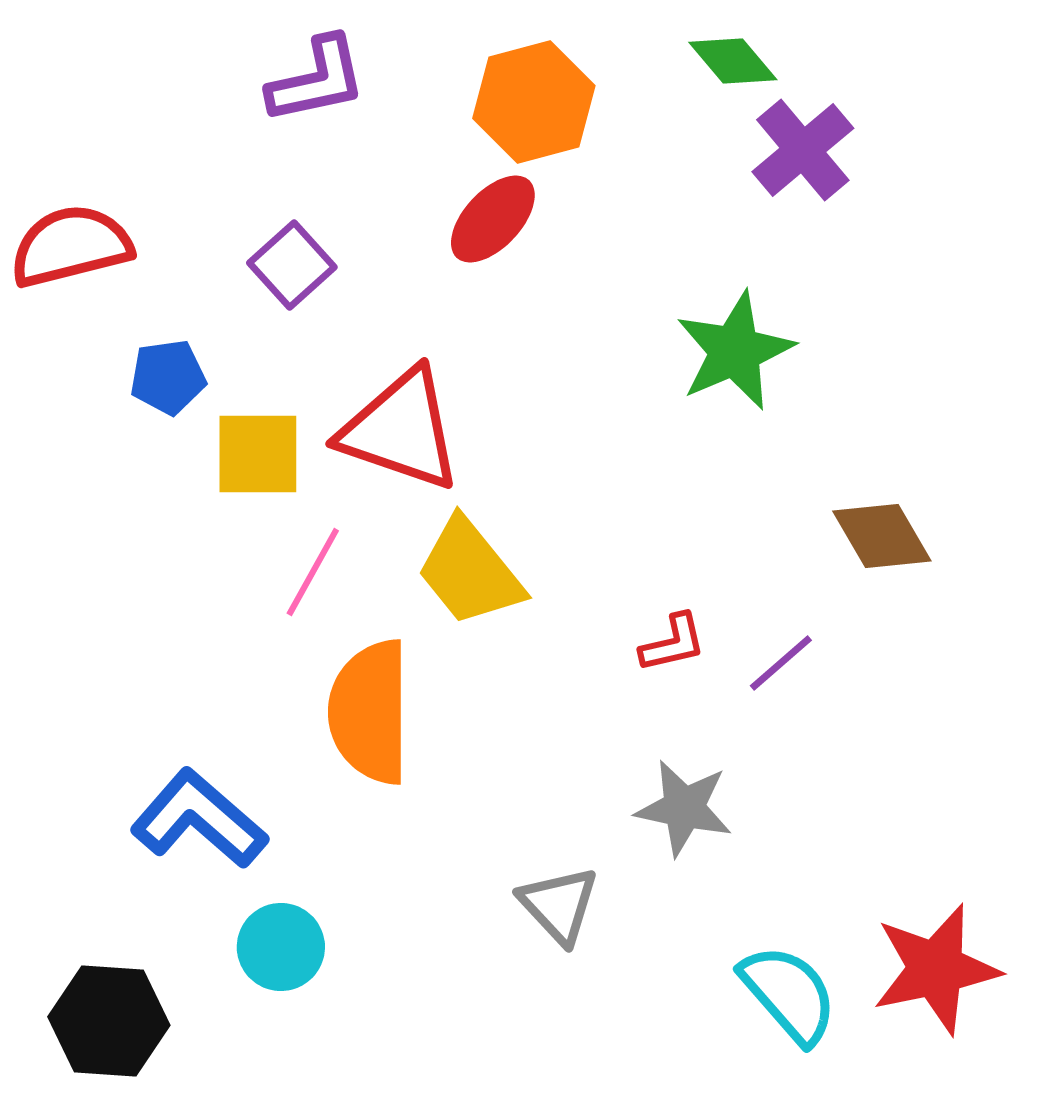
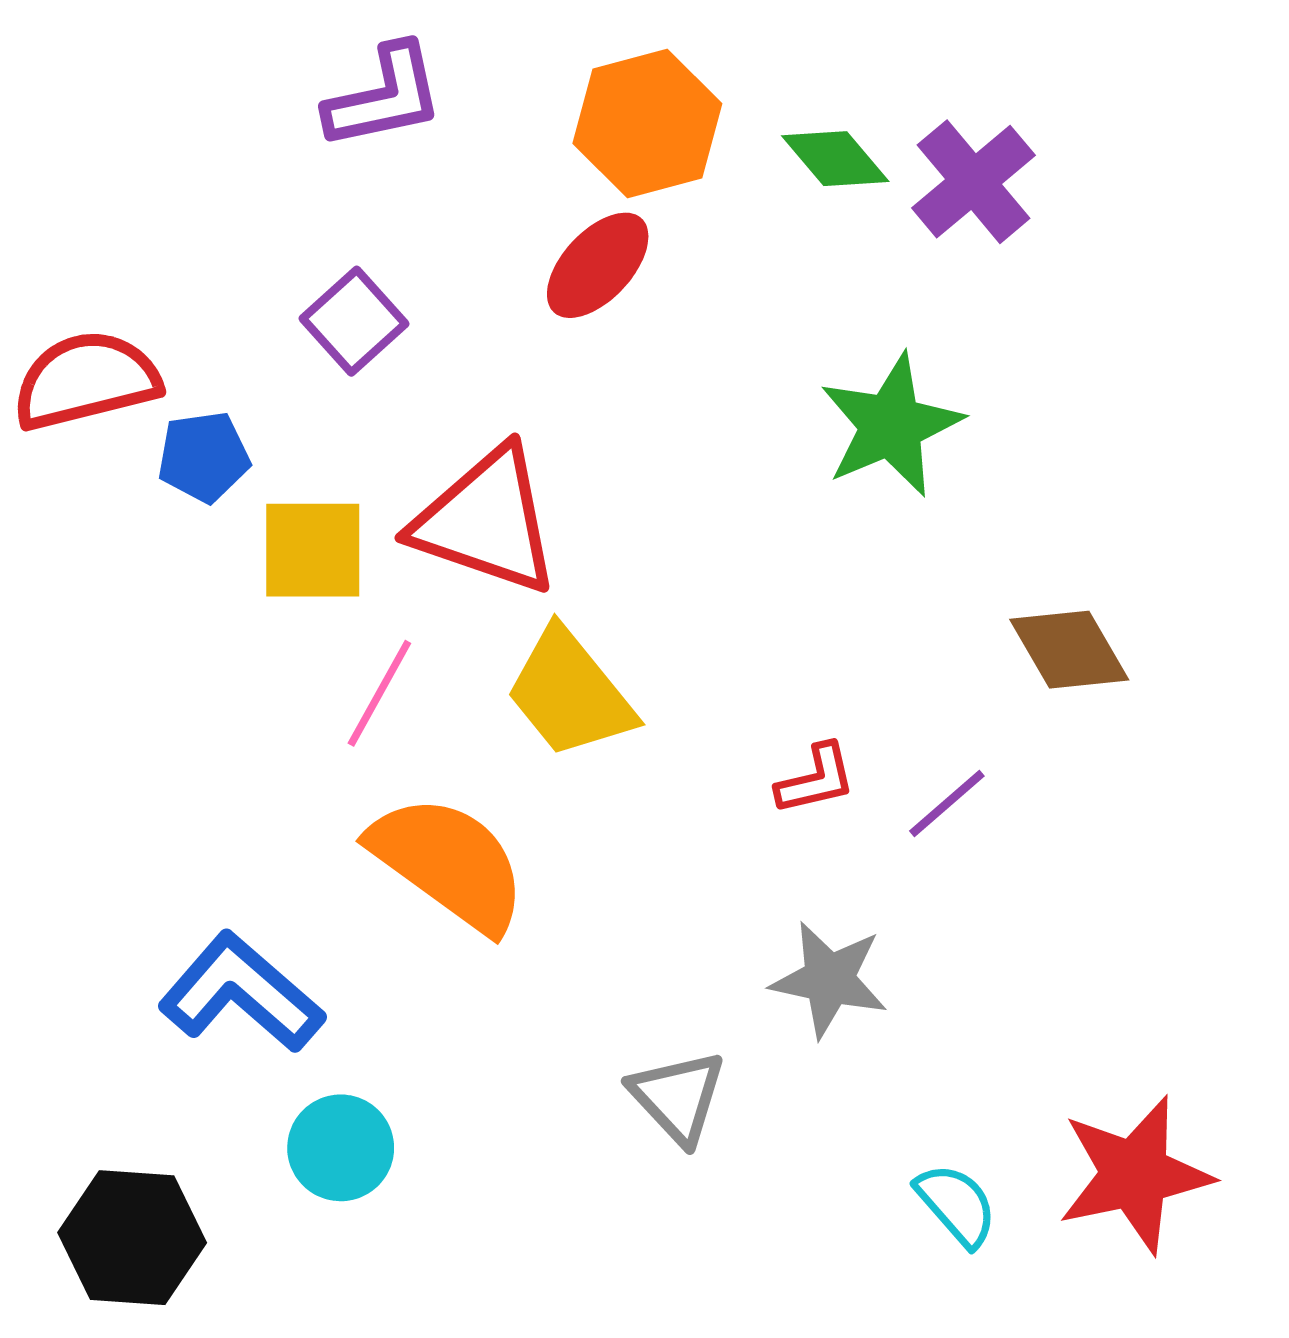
green diamond: (733, 61) -> (835, 159), moved
red semicircle: (71, 246) -> (86, 380), moved
orange semicircle: (370, 712) -> (449, 863), turned 126
cyan semicircle: (789, 994) -> (957, 1205), size x0.7

